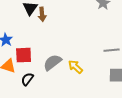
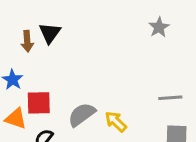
brown arrow: (42, 14) -> (27, 41), moved

